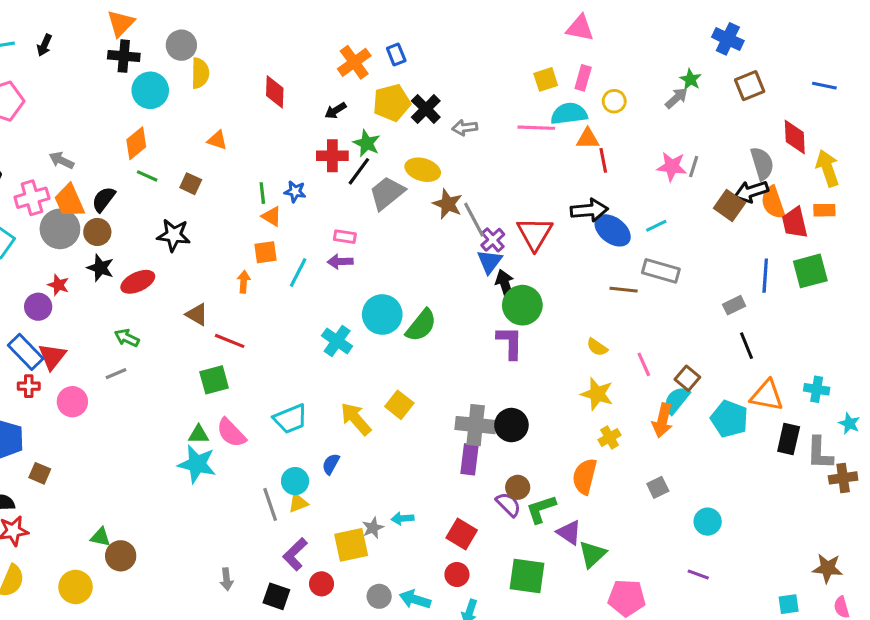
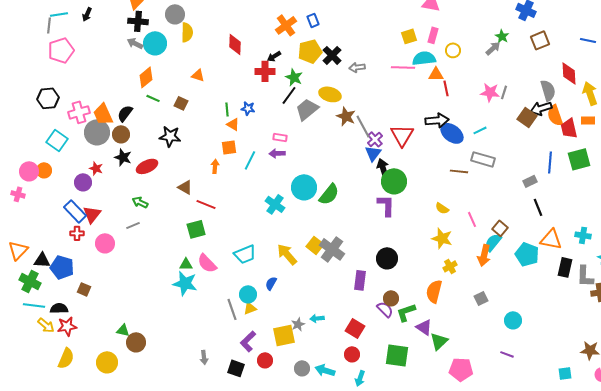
red cross: (332, 156) -> (265, 71), moved
gray arrow: (61, 160) -> (135, 43), moved
gray cross: (476, 425) -> (332, 249), moved, turned 30

